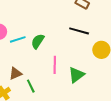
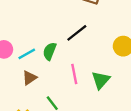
black line: (79, 31) -> (77, 33), moved, turned -42
brown triangle: (15, 73) -> (29, 78), moved

